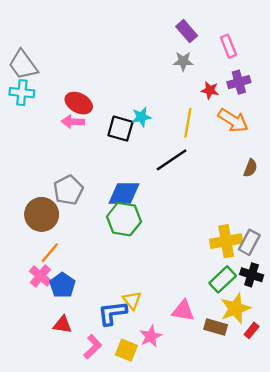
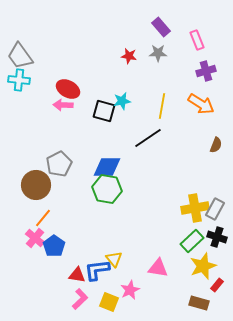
red star: (210, 90) -> (129, 56), moved
red triangle: (62, 325) -> (77, 275), moved
brown rectangle: (216, 327) -> (199, 303), moved

